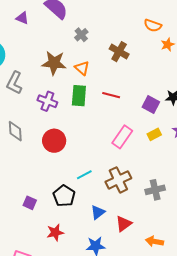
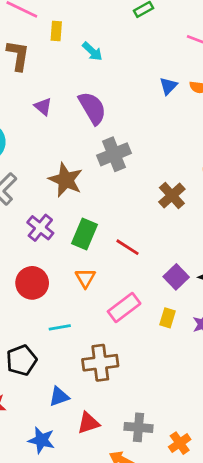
gray cross: (81, 35) -> (114, 154), size x1.6
brown cross: (119, 52) -> (172, 196), moved
orange triangle: (82, 68) -> (85, 278), moved
yellow rectangle: (154, 134) -> (168, 318), turned -64
cyan line: (84, 175) -> (60, 327), moved
gray cross: (155, 190) -> (138, 427), moved

